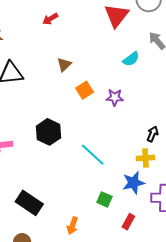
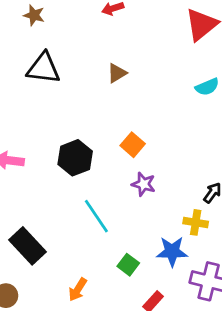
orange square: (85, 90) -> (133, 145), moved, turned -30
purple star: (115, 97) -> (144, 184), moved
cyan line: (93, 155) -> (96, 216), moved

